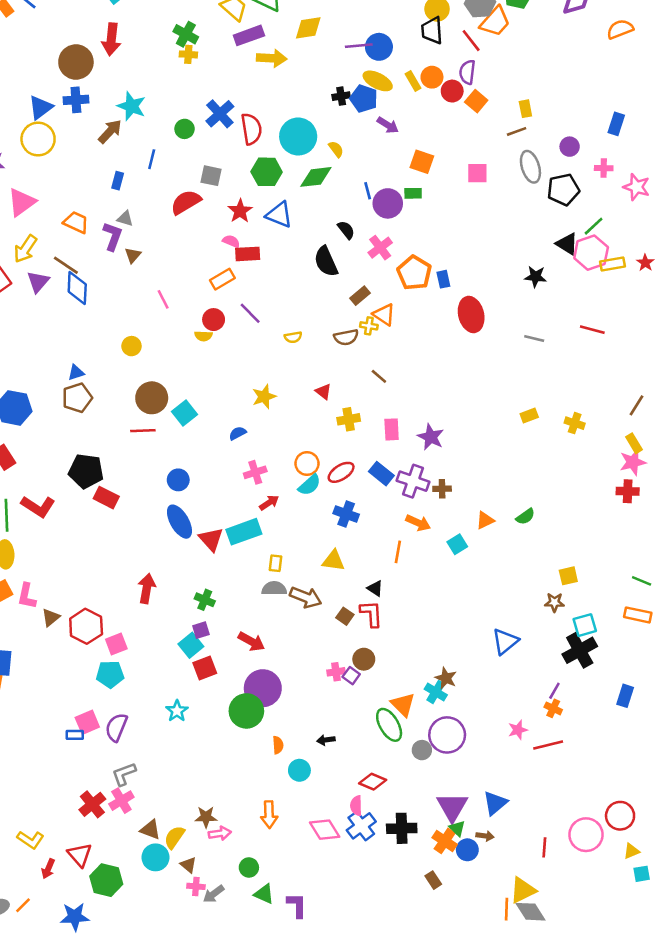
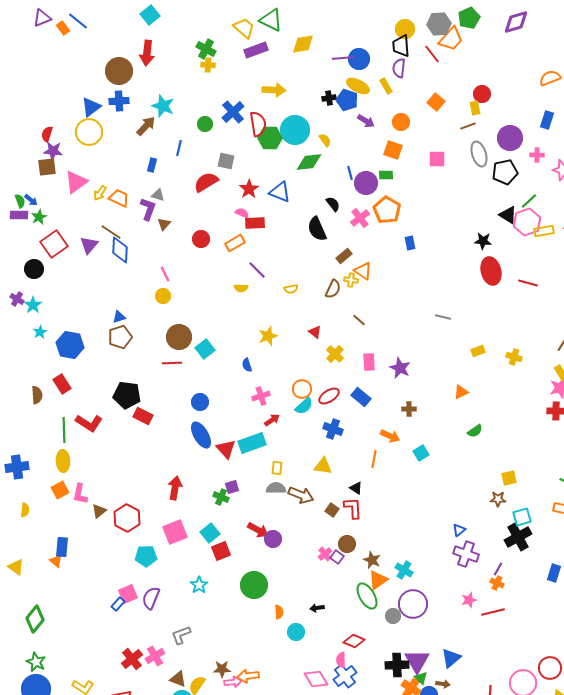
orange semicircle: (620, 29) -> (550, 78), moved
yellow arrow: (272, 58) -> (274, 90), moved
purple semicircle: (467, 72) -> (399, 68), moved
orange circle: (432, 77) -> (401, 122), moved
red circle: (452, 91) -> (482, 94), moved
purple circle: (570, 147) -> (510, 138), size x1.6
green hexagon: (267, 172) -> (270, 138), moved
yellow arrow: (25, 249) -> (100, 193), moved, size x0.7
orange pentagon: (414, 273) -> (387, 210), moved
pink line: (163, 299) -> (165, 274), moved
red ellipse: (471, 315) -> (491, 271), moved
red circle: (214, 320) -> (201, 239), moved
yellow semicircle: (203, 336) -> (241, 288), moved
brown semicircle: (346, 337) -> (333, 289), turned -54
gray line: (534, 338) -> (443, 317), moved
yellow cross: (349, 419) -> (335, 354), turned -36
blue semicircle: (238, 433) -> (247, 365), turned -80
purple cross: (413, 481) -> (466, 554), moved
orange triangle: (485, 520) -> (461, 392), moved
purple square: (201, 630) -> (232, 487), moved
blue triangle: (505, 641) -> (459, 530), size x0.6
pink square: (116, 644) -> (175, 532), moved, size x1.4
pink cross: (336, 672) -> (325, 554), turned -32
brown star: (446, 678) -> (372, 560), moved
purple circle: (263, 688) -> (273, 539), moved, size x0.6
orange triangle: (403, 705) -> (378, 580), turned 40
blue rectangle: (75, 735) -> (118, 604), turned -48
gray L-shape: (124, 774) -> (181, 635), moved
orange arrow: (269, 814) -> (248, 676), moved, turned 85
black cross: (402, 828) -> (397, 665), moved

